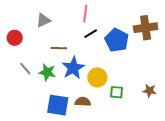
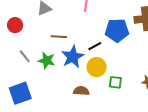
black line: (91, 34) -> (95, 46), moved
blue pentagon: (117, 40) -> (117, 30), turned -30
blue square: (58, 105) -> (20, 93), moved, turned -30

